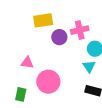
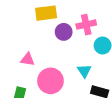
cyan triangle: (89, 66) -> (84, 71), moved

